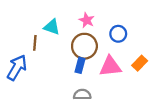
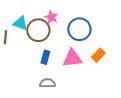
blue circle: (118, 34) -> (79, 29), size x1.5
brown circle: (84, 46) -> (38, 30), moved

